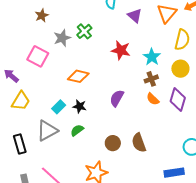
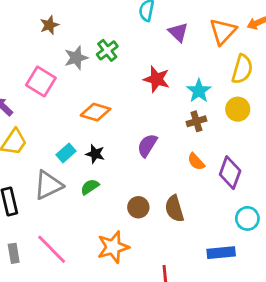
orange semicircle: (153, 99) -> (196, 162), moved
purple diamond: (178, 100) -> (230, 173), moved

